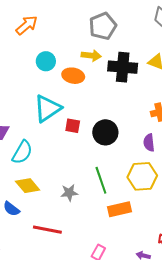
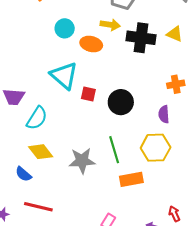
cyan triangle: (47, 108) -> (64, 76), turned -48
gray star: (69, 193) -> (82, 161), size x1.5
red line: (47, 230) -> (38, 207), moved

